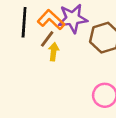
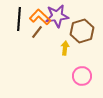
yellow arrow: (54, 52) -> (65, 48), moved

